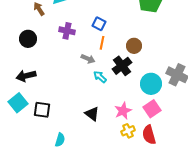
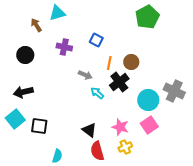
orange line: (102, 43) -> (109, 63), moved
pink star: (123, 111) -> (120, 127), turned -30
red semicircle: (149, 135) -> (97, 151), moved

